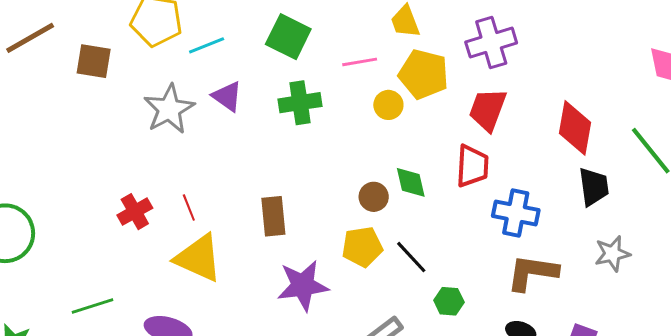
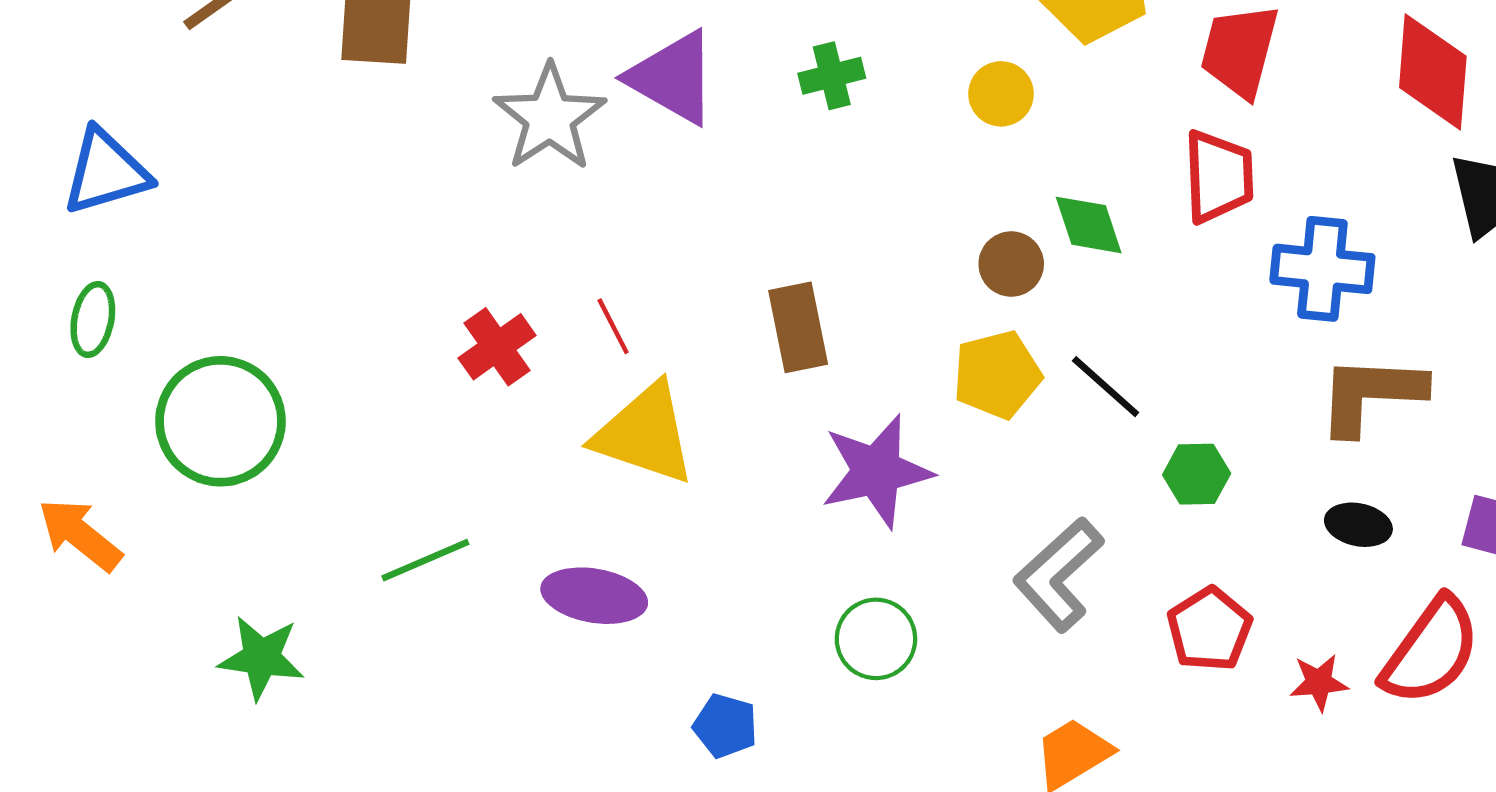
purple triangle: (227, 96) -> (673, 78), size x1.4
green cross: (300, 103) -> (832, 76), size x0.7
yellow circle: (388, 105) -> (1001, 94), moved

